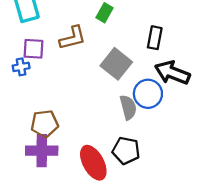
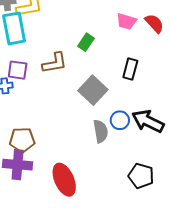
black arrow: (172, 73) -> (148, 121), moved
blue circle: (148, 94) -> (120, 120), size x0.7
black pentagon: (126, 151) -> (141, 176), moved

